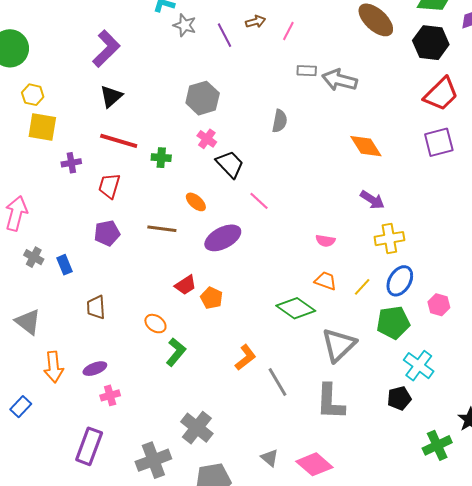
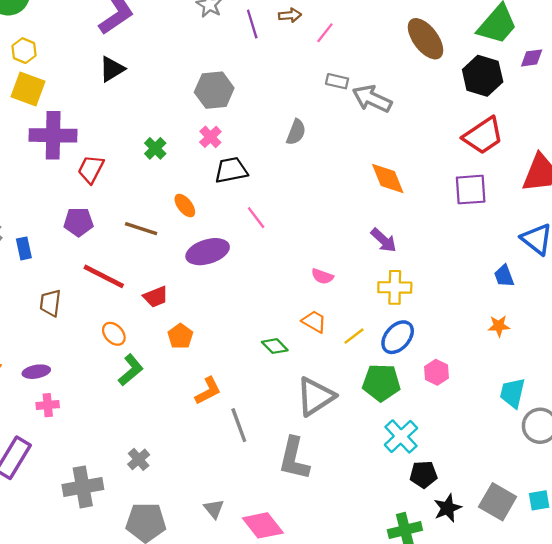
red line: (119, 141) -> (104, 276), moved
green cross: (161, 158) -> (155, 148), turned 30
purple cross: (71, 163) -> (53, 135), size x2.0
black trapezoid: (230, 164) -> (231, 170), turned -68
orange pentagon: (212, 298) -> (180, 336), moved
green diamond: (296, 308) -> (275, 346), size x0.6
black pentagon: (399, 398) -> (423, 474), moved
gray cross: (197, 428) -> (139, 459), size x0.6

